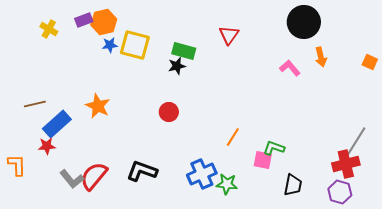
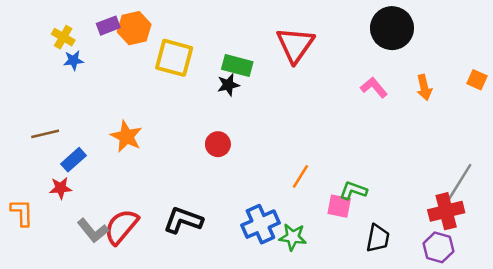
red triangle: (229, 35) -> (295, 45), size x1.5
blue star: (110, 45) -> (74, 60), moved
orange arrow: (321, 57) -> (424, 87), moved
blue rectangle: (57, 124) -> (74, 160), size x0.7

